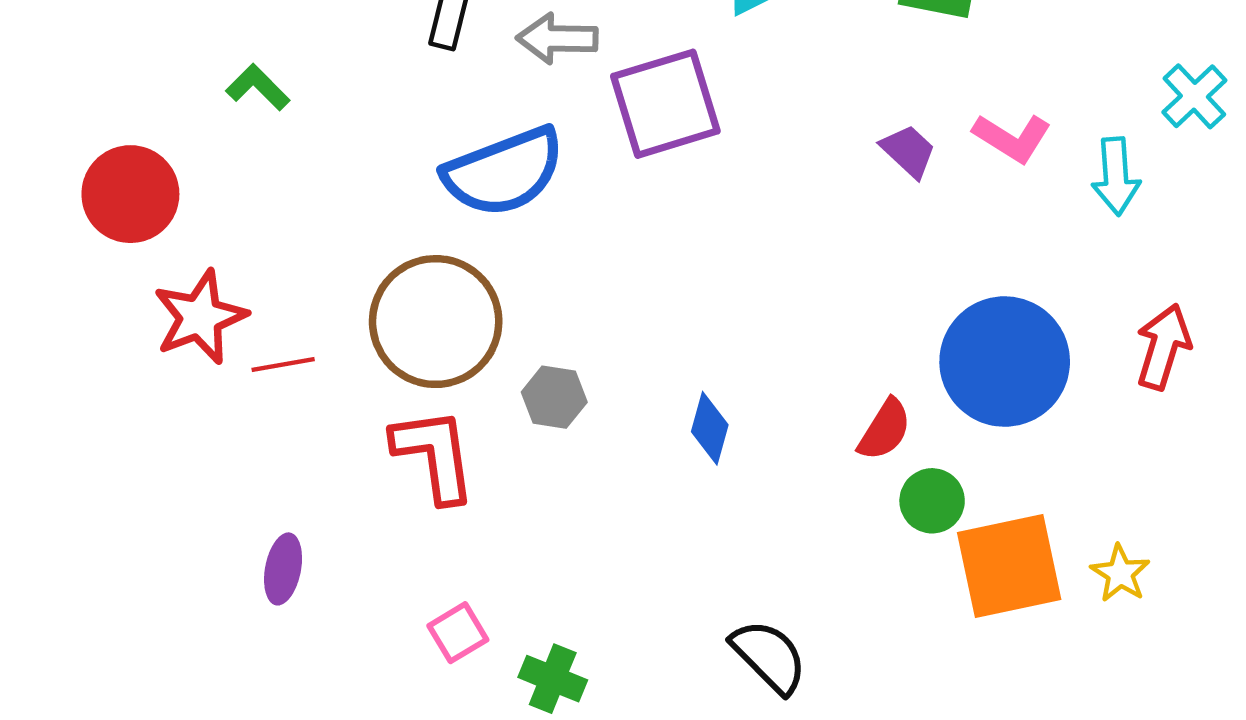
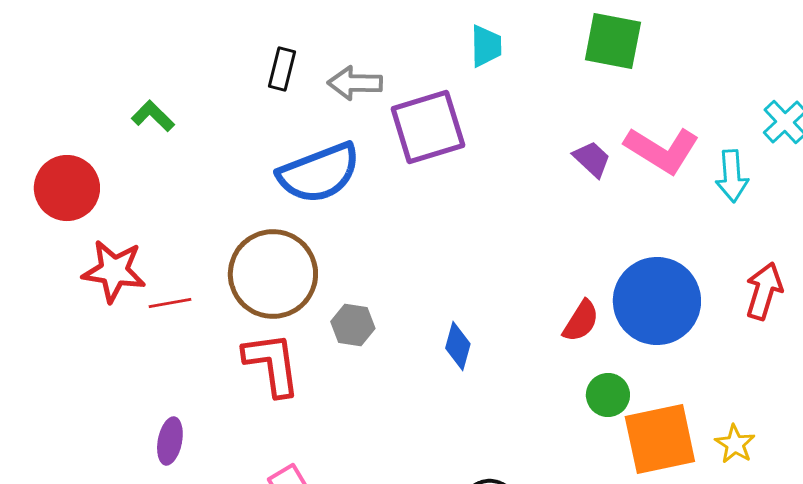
pink L-shape: (1012, 138) -> (662, 150), size x1.4
red star: (200, 317) -> (114, 271), turned 30
red semicircle: (885, 430) -> (581, 321), moved

